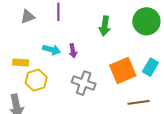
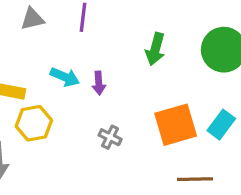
gray cross: (84, 83) -> (110, 137), size x0.6

